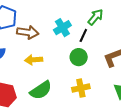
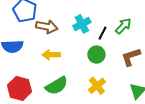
green arrow: (96, 17) -> (123, 26), moved
yellow cross: (81, 88) -> (97, 86), turned -30

